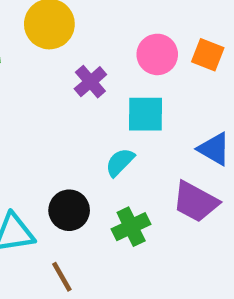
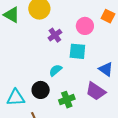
orange square: (208, 55) -> (108, 16), moved
cyan semicircle: (120, 162) -> (56, 70), moved

